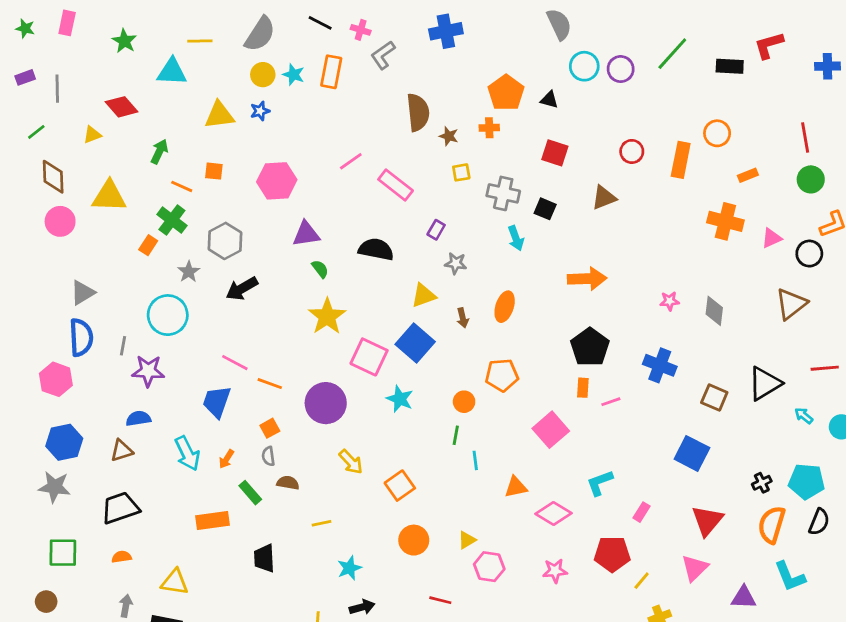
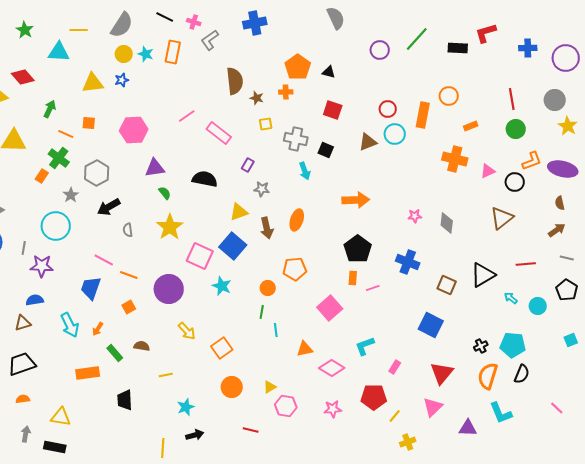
cyan circle: (584, 66) -> (395, 134), moved
brown arrow: (463, 318) -> (267, 228), size x1.5
gray semicircle: (268, 456) -> (128, 230), moved

